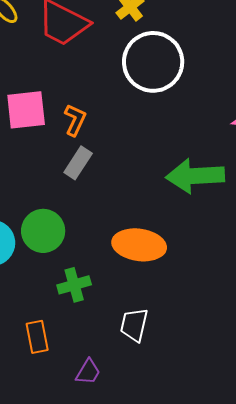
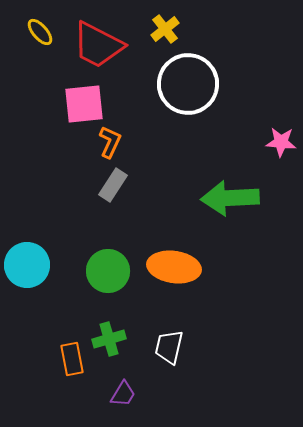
pink square: (26, 110) -> (84, 104), moved
green circle: (43, 231) -> (108, 271), moved
green cross: (74, 285) -> (109, 339), moved

